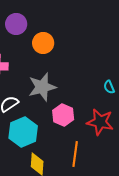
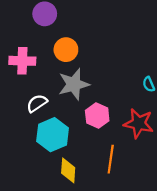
orange circle: (43, 43) -> (66, 50), moved

